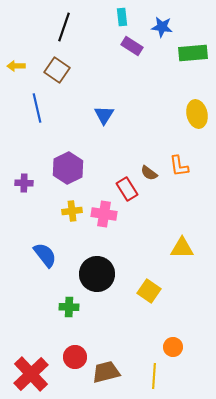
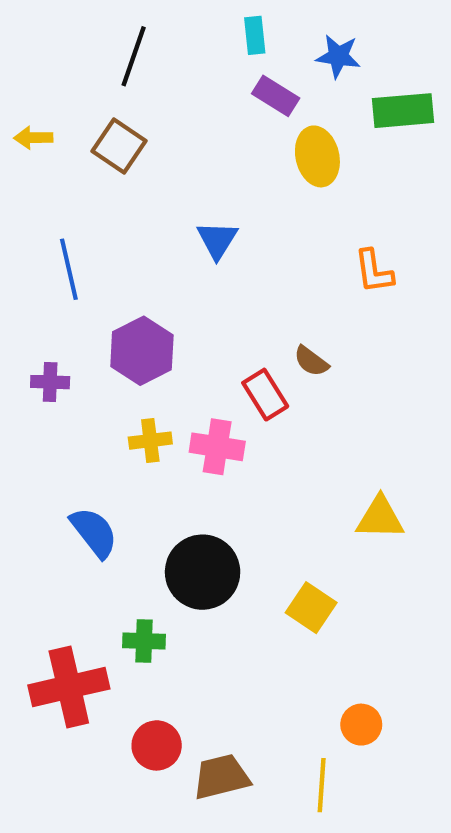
blue line: (37, 108) -> (69, 269), moved
yellow ellipse: (197, 114) -> (317, 156), moved
orange L-shape: (179, 166) -> (374, 271), moved
red cross: (31, 374) -> (69, 687), moved, turned 30

